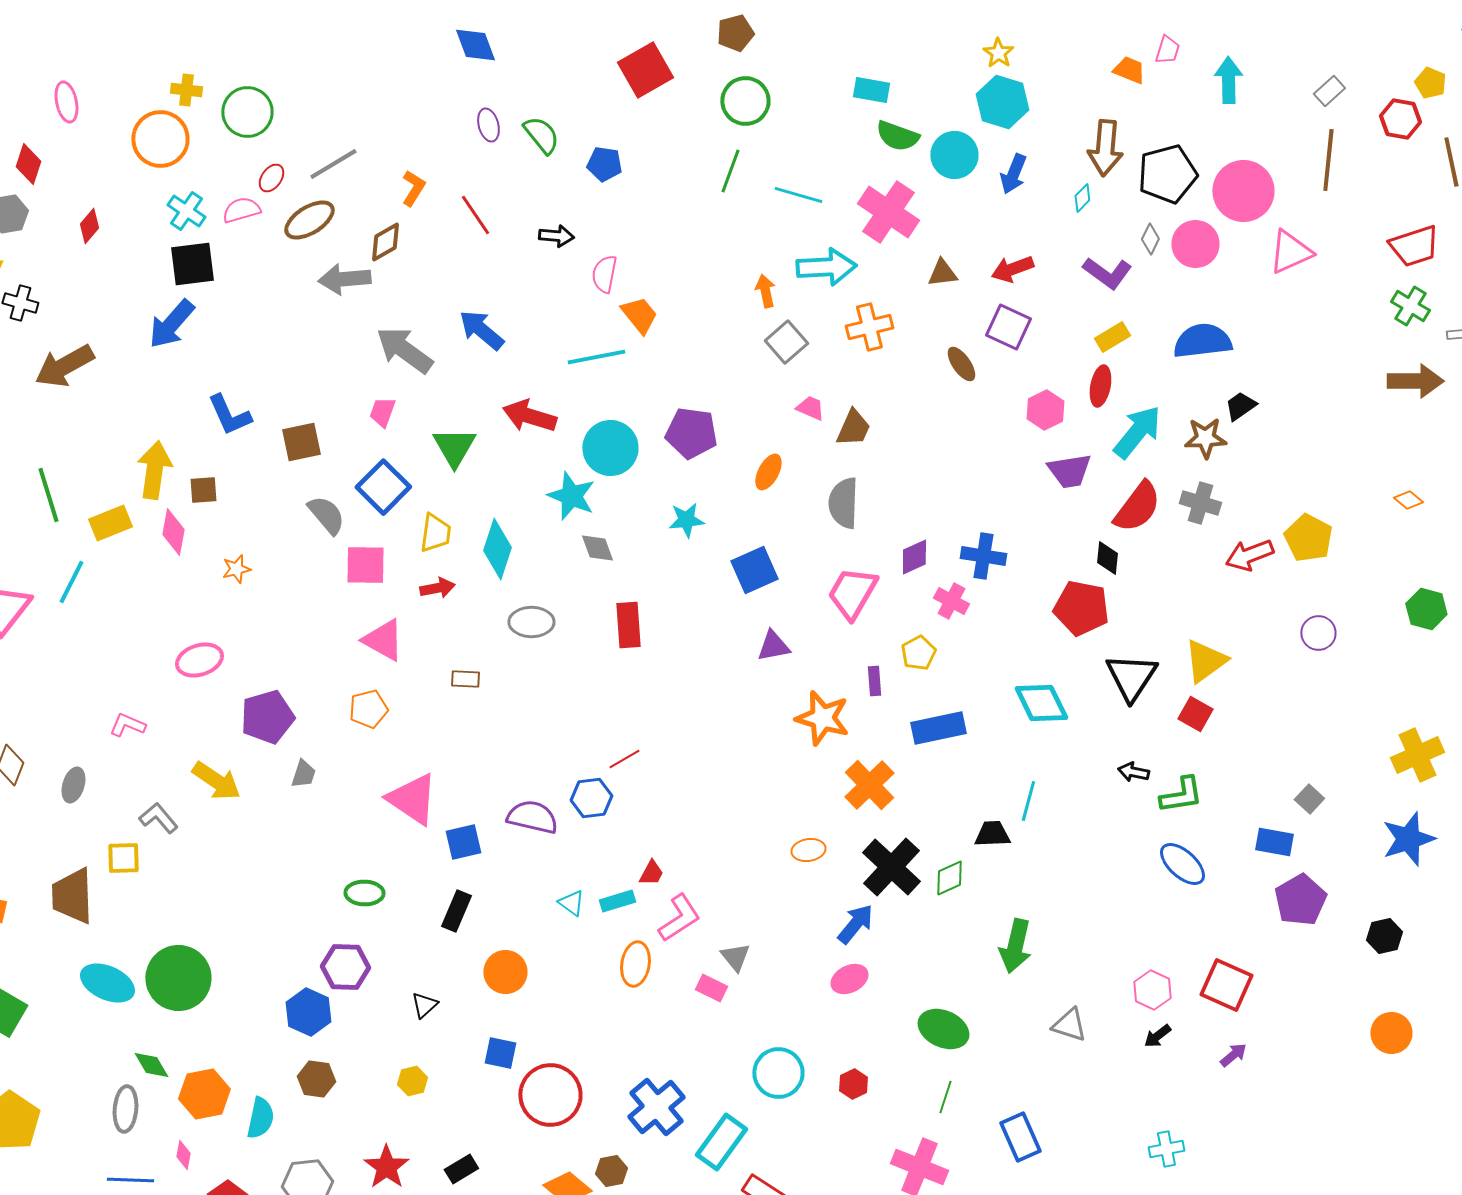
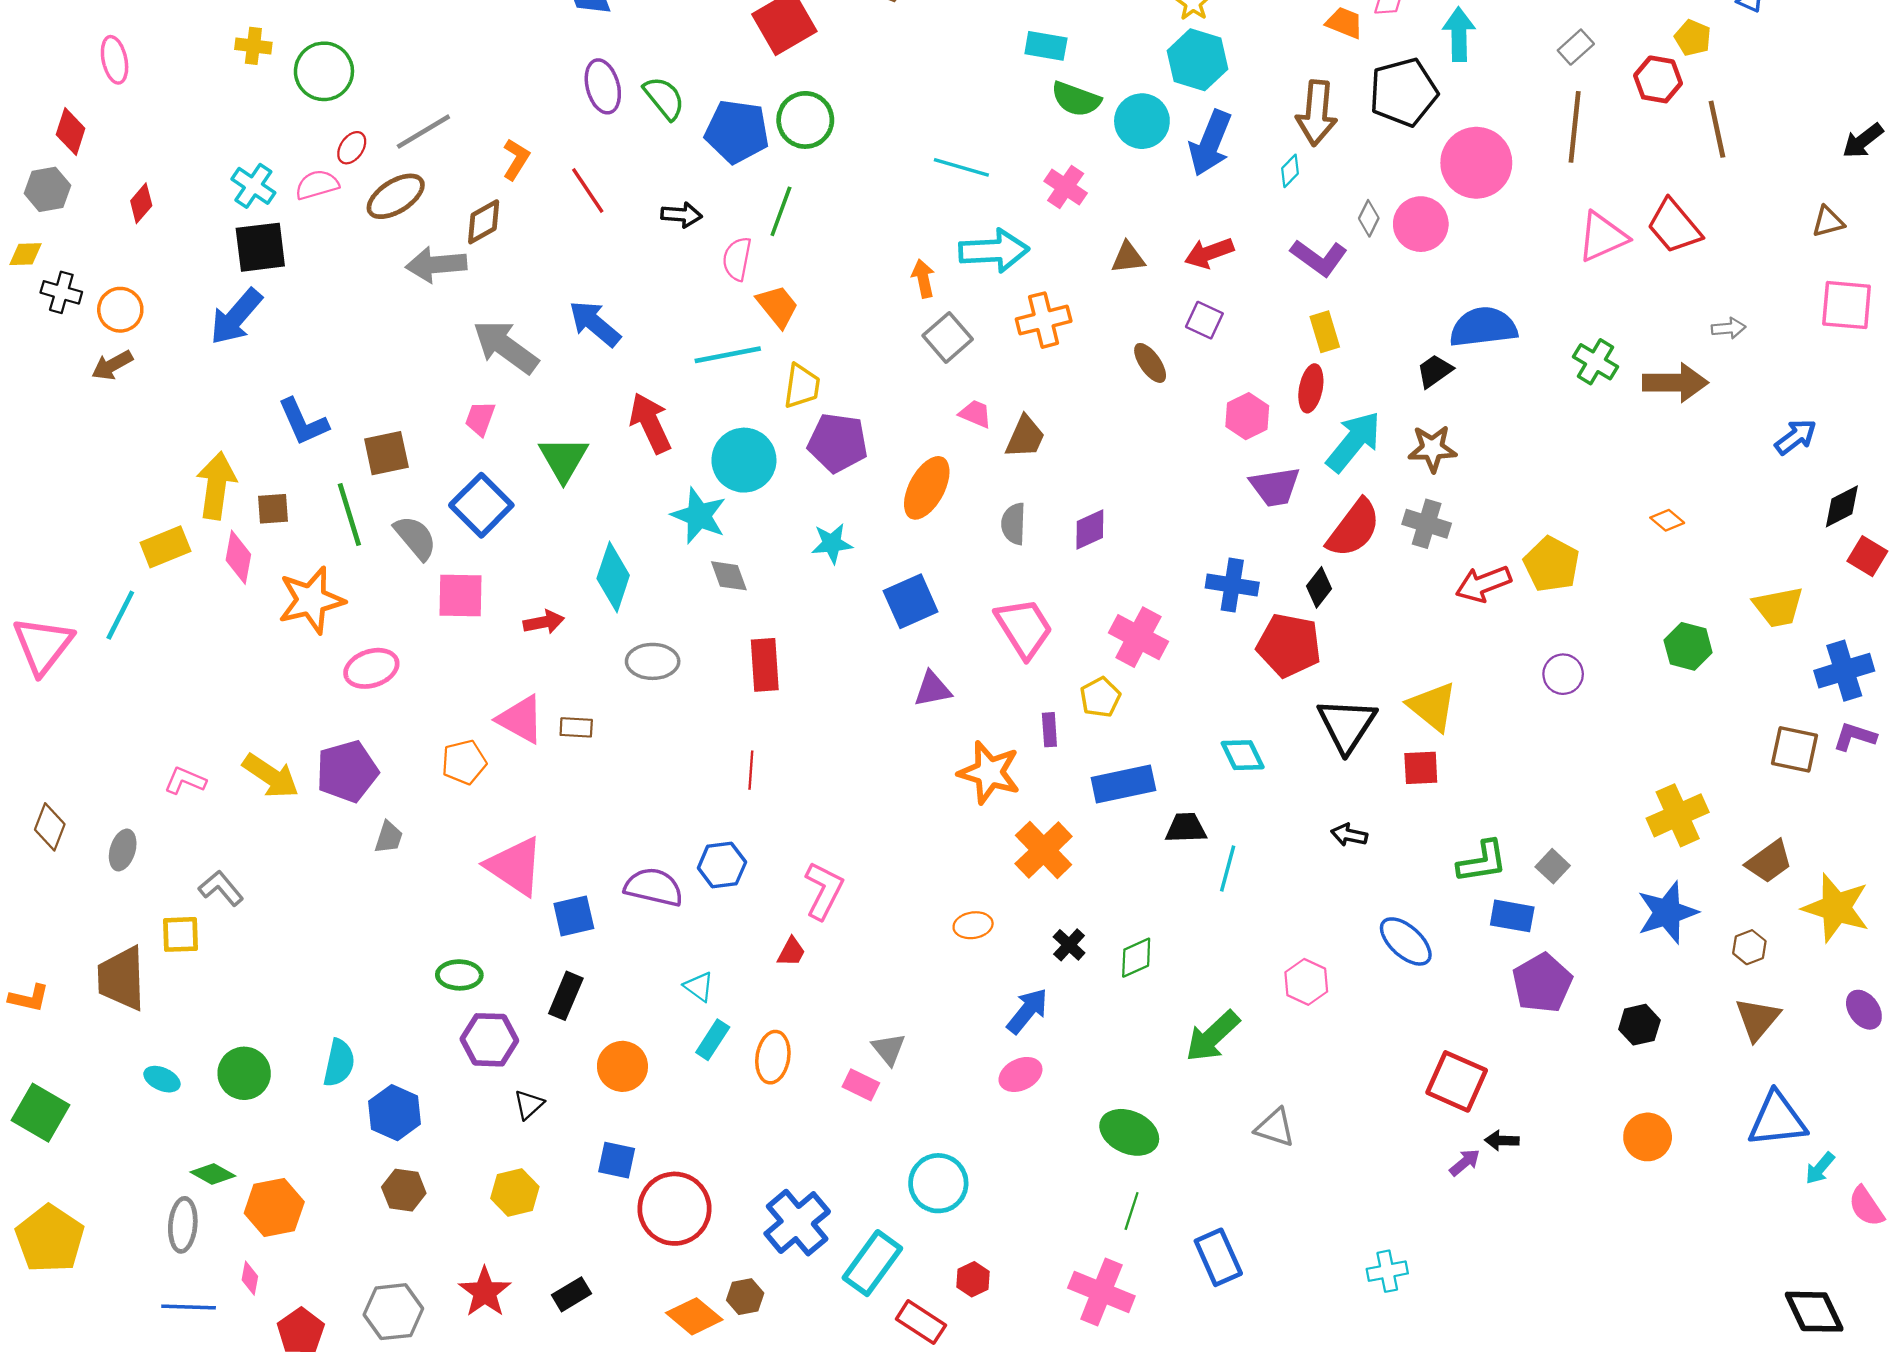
green circle: (745, 101) -> (805, 120), moved
purple ellipse: (488, 125) -> (603, 86), size x1.4
orange circle: (160, 139) -> (120, 310), moved, size x0.7
blue pentagon: (604, 164) -> (737, 132), size x1.6
green line: (730, 171) -> (781, 211), moved
blue arrow: (1013, 174) -> (1210, 143), size x1.4
black pentagon: (1167, 174) -> (1403, 92), moved
pink cross: (888, 212) -> (1066, 187), size x0.6
red trapezoid: (1414, 246) -> (1674, 226), turned 68
pink triangle: (1290, 252) -> (1602, 237), moved
green cross: (1410, 306) -> (1595, 362), moved
purple square: (1008, 327) -> (1204, 320), size x0.7
yellow rectangle: (1112, 337) -> (1325, 332), turned -76
blue semicircle: (1202, 341) -> (1483, 327), moved
brown arrow: (64, 366) -> (112, 365), size x0.6
black trapezoid: (1240, 406) -> (1435, 371), moved
red arrow: (529, 416) -> (650, 423), turned 48
orange ellipse: (768, 472) -> (927, 488), size x1.5
green line: (48, 495) -> (349, 514), moved
gray semicircle: (843, 503) -> (1014, 524), size x0.7
yellow trapezoid: (435, 533) -> (802, 386), moved
blue cross: (983, 556) -> (1232, 585), moved
purple diamond: (914, 557) -> (1090, 530), moved
black diamond: (1107, 558) -> (1319, 587), turned 32
orange star: (236, 569) -> (311, 600), size x2.0
pink trapezoid: (852, 593) -> (1024, 628), turned 118
pink cross: (951, 601) -> (1138, 637), size x1.4
pink triangle: (383, 640) -> (521, 719), moved
pink ellipse: (199, 660) -> (371, 668), moved
yellow triangle: (1205, 661) -> (1432, 707), turned -45
cyan diamond: (1041, 703) -> (1243, 755), size x0.7
red square: (1195, 714) -> (1421, 768), turned -32
red line: (624, 759) -> (751, 770), moved, turned -56
yellow arrow: (216, 781) -> (271, 776), moved
green L-shape: (1181, 795) -> (1482, 862), moved
black trapezoid: (992, 834) -> (1186, 828), moved
black cross: (891, 867) -> (1069, 945), size x0.5
cyan rectangle: (617, 901) -> (713, 1040), moved, turned -40
pink L-shape: (679, 918) -> (824, 891), moved, turned -30
green arrow: (1015, 946) -> (1213, 1036), turned 34
purple hexagon: (345, 967) -> (489, 1040), moved
green circle: (178, 978) -> (244, 1073), size x0.7
cyan ellipse: (107, 983) -> (162, 1079), size x0.6
pink hexagon: (1152, 990) -> (1306, 982), moved
black arrow: (1157, 1036) -> (1502, 1140), moved, turned 40
green diamond: (151, 1065) -> (213, 1174), turned -30
yellow hexagon: (412, 1081) -> (515, 1192), size x1.4
red hexagon: (853, 1084) -> (973, 1279), moved
cyan semicircle: (260, 1118) -> (339, 1063), moved

